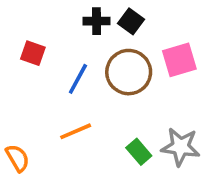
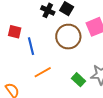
black cross: (97, 21) -> (48, 10), turned 32
blue line: (78, 79) -> (31, 46), moved, turned -36

